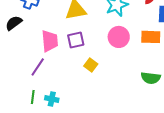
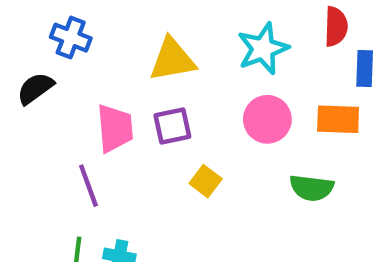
purple line: (38, 67) -> (88, 186), turned -54
green semicircle: (151, 78) -> (312, 188), moved

